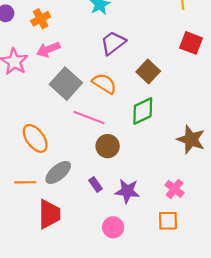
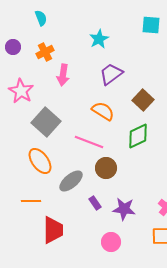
pink arrow: (48, 50) -> (63, 75), moved, turned -60
gray square: (66, 84) -> (46, 122), moved
gray ellipse: (58, 172) -> (71, 181), moved

